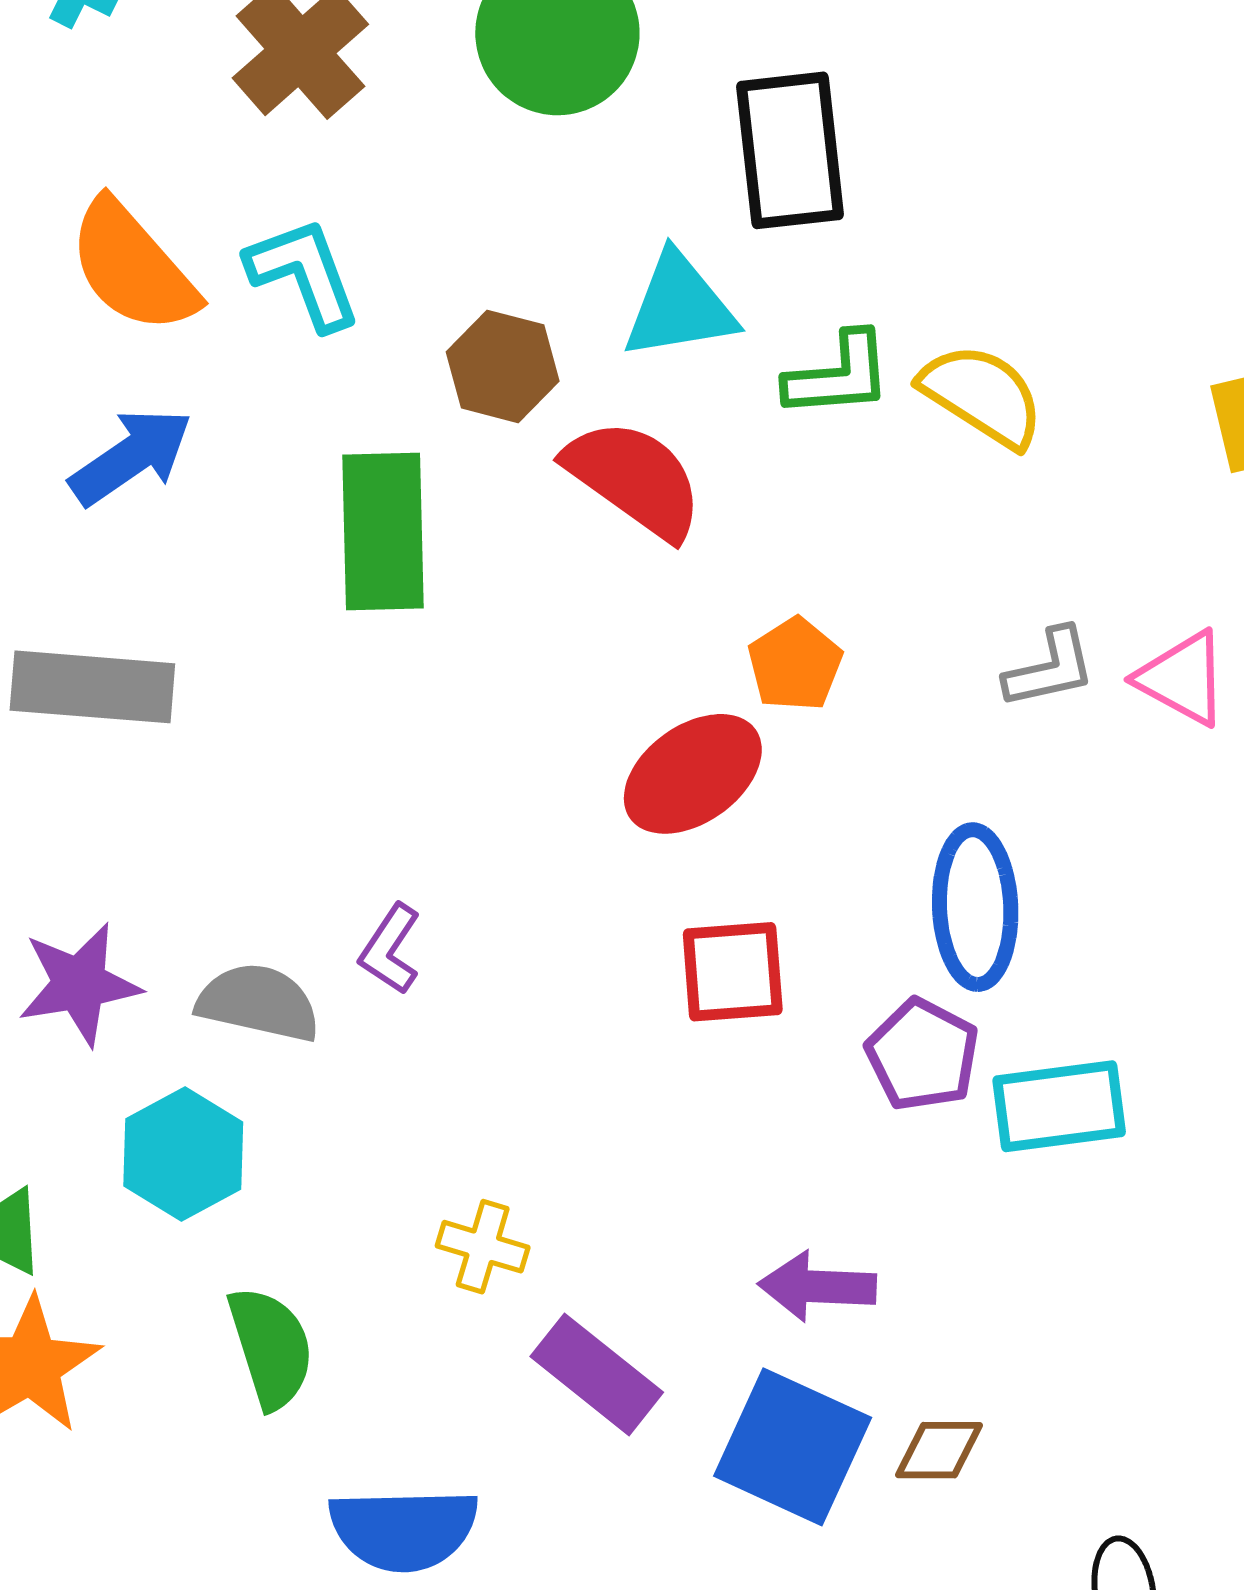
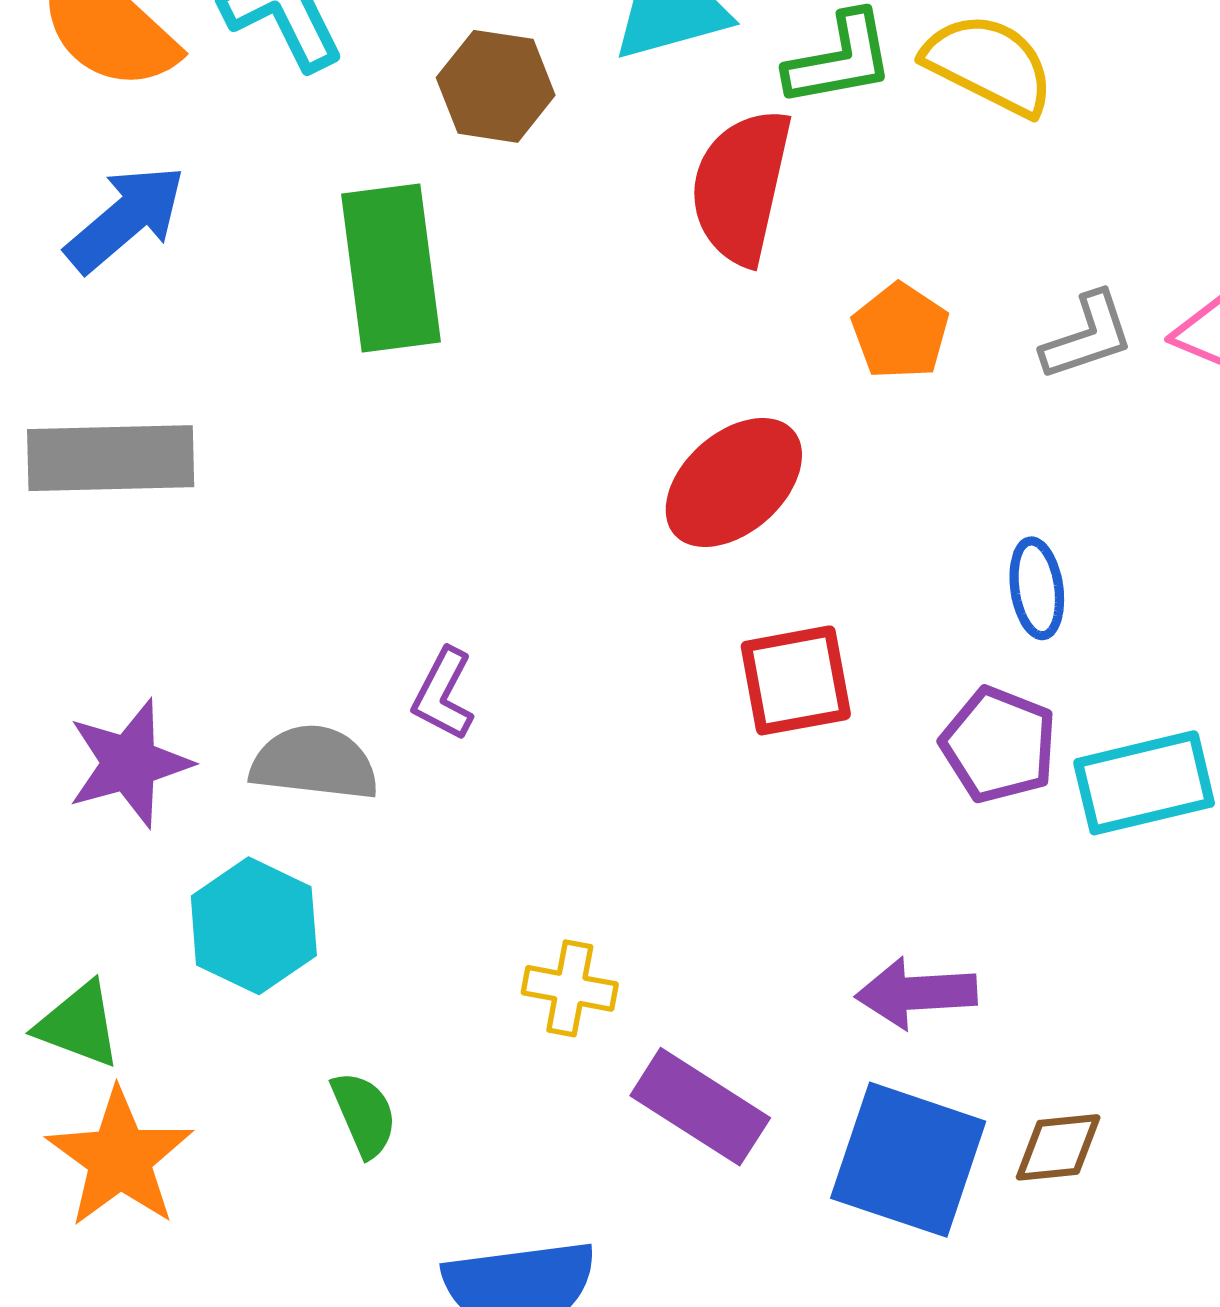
red semicircle: (634, 479) -> (741, 186), moved, turned -107
orange pentagon: (795, 664) -> (900, 331), moved
blue ellipse: (975, 907) -> (1037, 588), size x0.6
green semicircle: (271, 1347) -> (364, 1114), size x0.7

